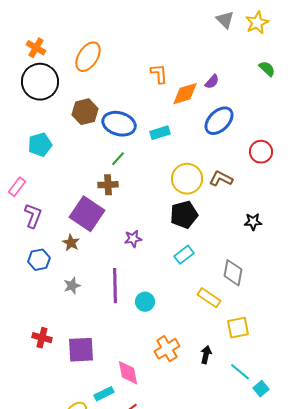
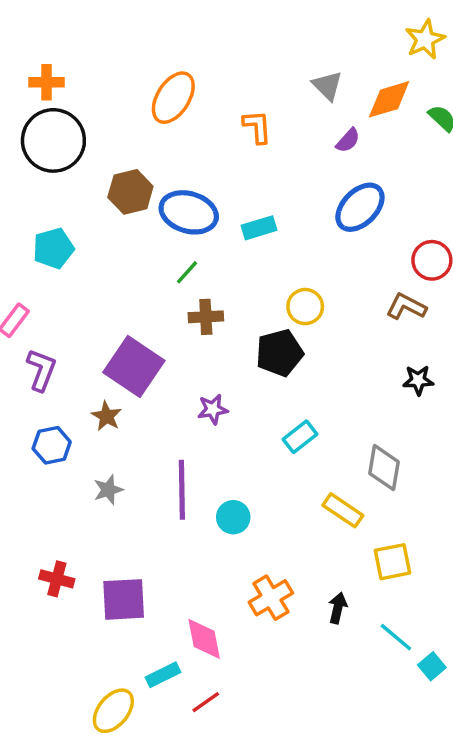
gray triangle: (225, 20) -> (327, 86), moved
orange cross: (36, 48) -> (47, 82), turned -30
orange ellipse: (88, 57) -> (173, 98), moved
orange diamond: (185, 94) -> (389, 99), moved
yellow circle: (187, 179) -> (305, 307), size x0.7
brown L-shape: (221, 179) -> (406, 307), moved
brown cross: (108, 185) -> (206, 317), moved
black pentagon: (184, 215) -> (279, 353), moved

